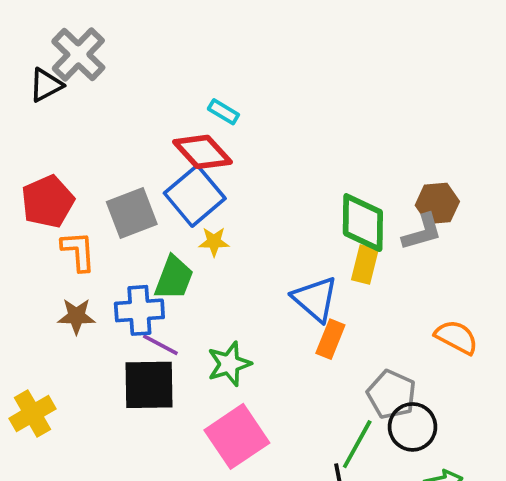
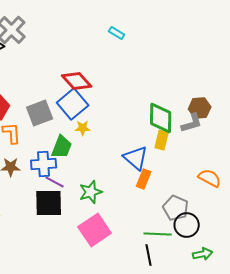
cyan rectangle: (223, 112) -> (117, 33), moved
green line: (357, 444) -> (158, 234), turned 64

